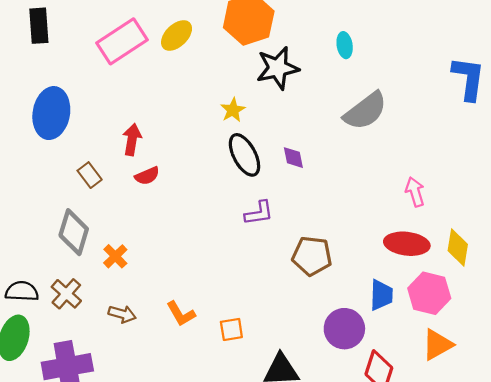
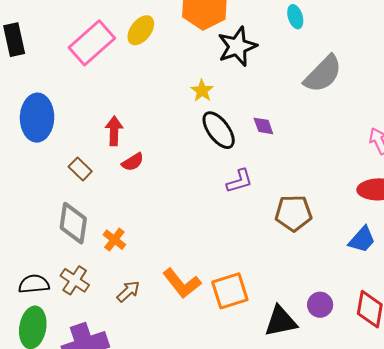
blue trapezoid: (381, 295) -> (362, 240), turned 48
brown arrow: (122, 314) -> (128, 291), turned -50
orange L-shape: (181, 314) -> (182, 283), size x1.4
orange square: (231, 329) -> (230, 291), size x1.6
purple circle: (344, 329) -> (320, 305), moved, size x0.7

